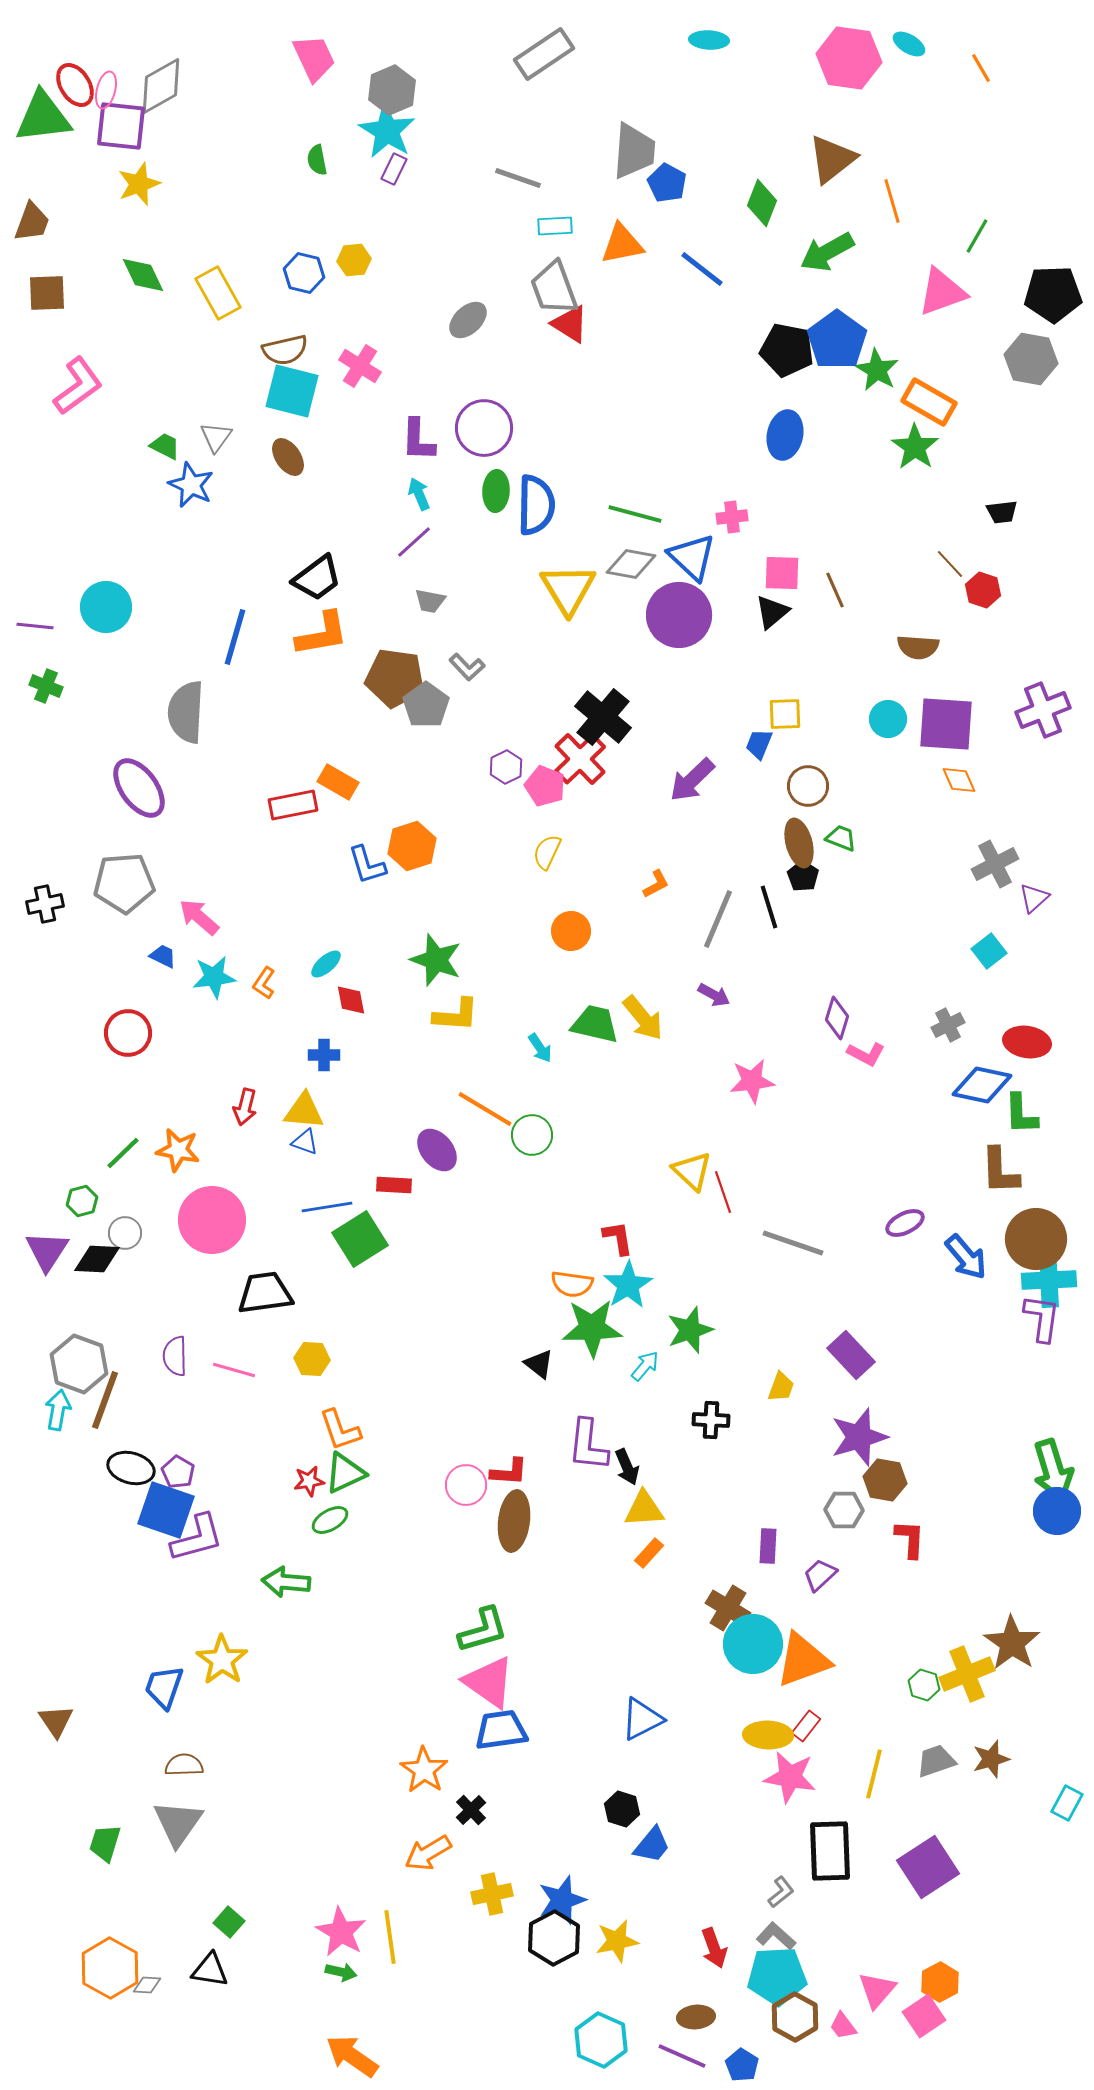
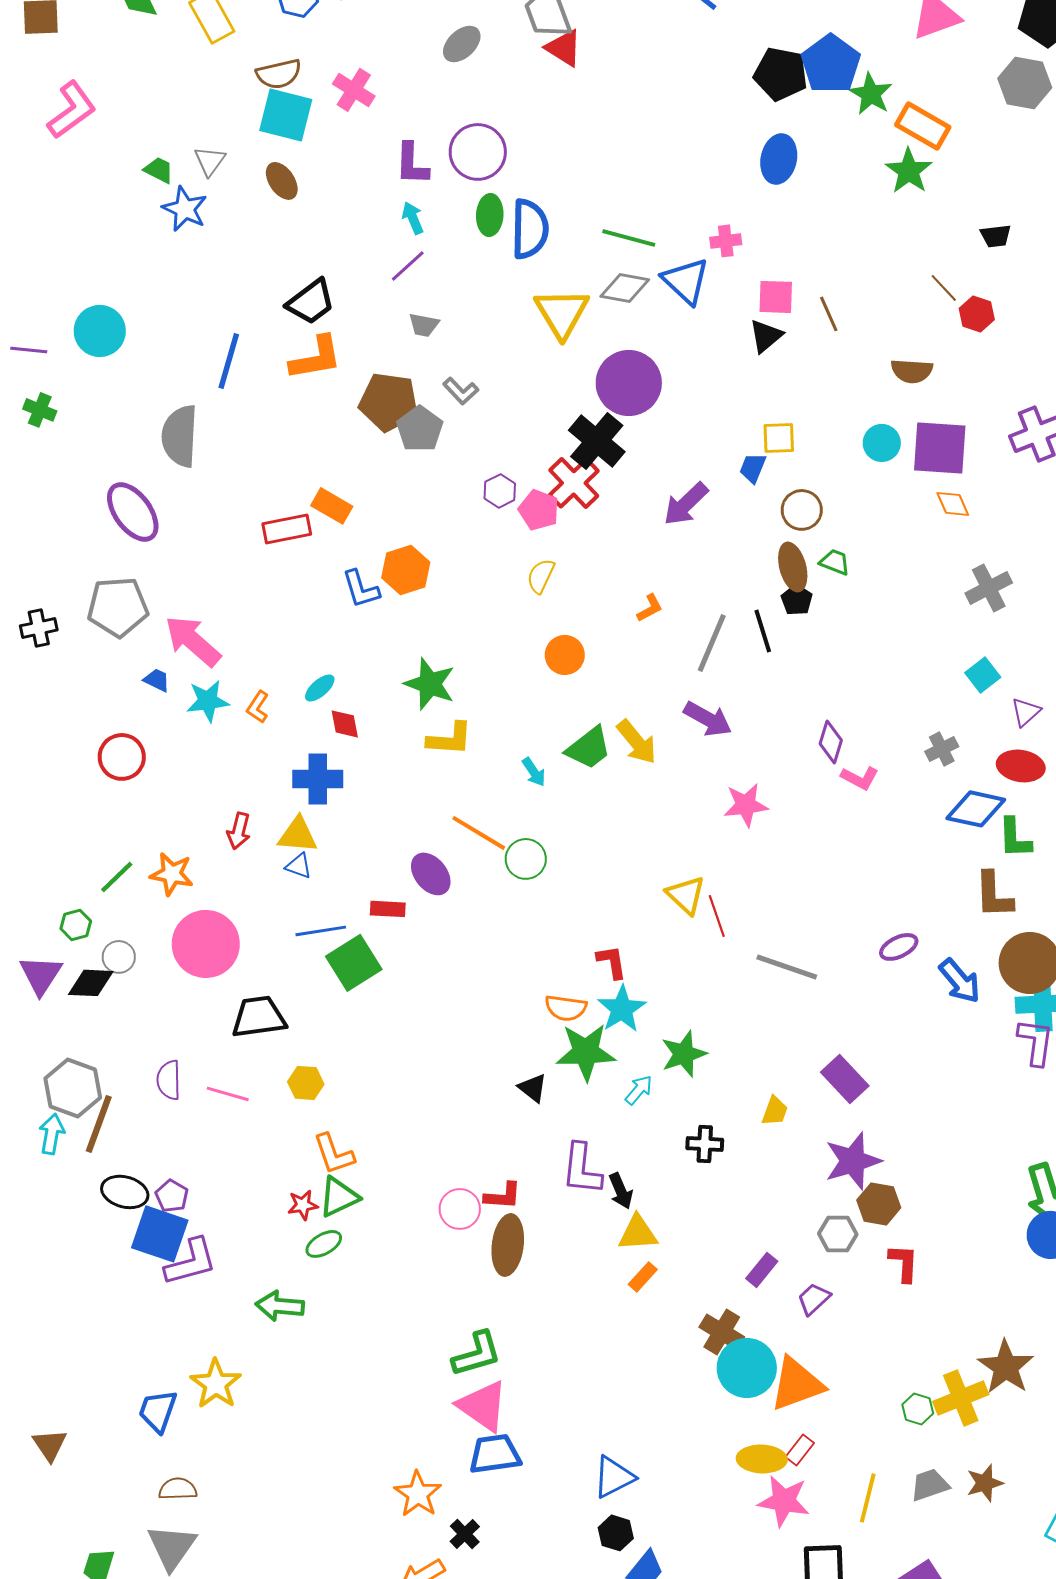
purple circle: (679, 615) -> (629, 383), moved
purple triangle: (1034, 898) -> (1026, 712), moved
pink arrow: (199, 917) -> (193, 641), size x1.4
purple arrow: (714, 995) -> (708, 719), size x1.5
green trapezoid: (595, 1024) -> (589, 748), turned 129
blue cross: (324, 1055) -> (318, 779), size x1.6
purple rectangle: (768, 1546) -> (762, 1270), turned 36
blue triangle: (642, 1719) -> (614, 1477), moved

